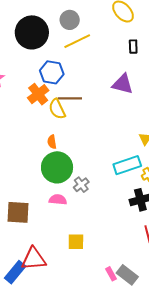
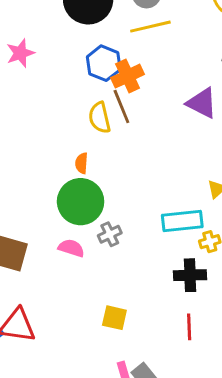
orange cross: (38, 94) -> (128, 76), moved
brown line: (70, 98) -> (121, 107), turned 55
yellow square: (76, 242) -> (114, 318), moved

